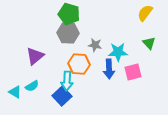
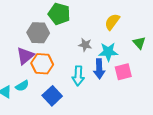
yellow semicircle: (145, 13) -> (112, 22), moved
gray hexagon: (68, 33) -> (38, 33), moved
orange hexagon: (79, 64) -> (42, 64), moved
cyan arrow: (67, 81) -> (78, 76), moved

